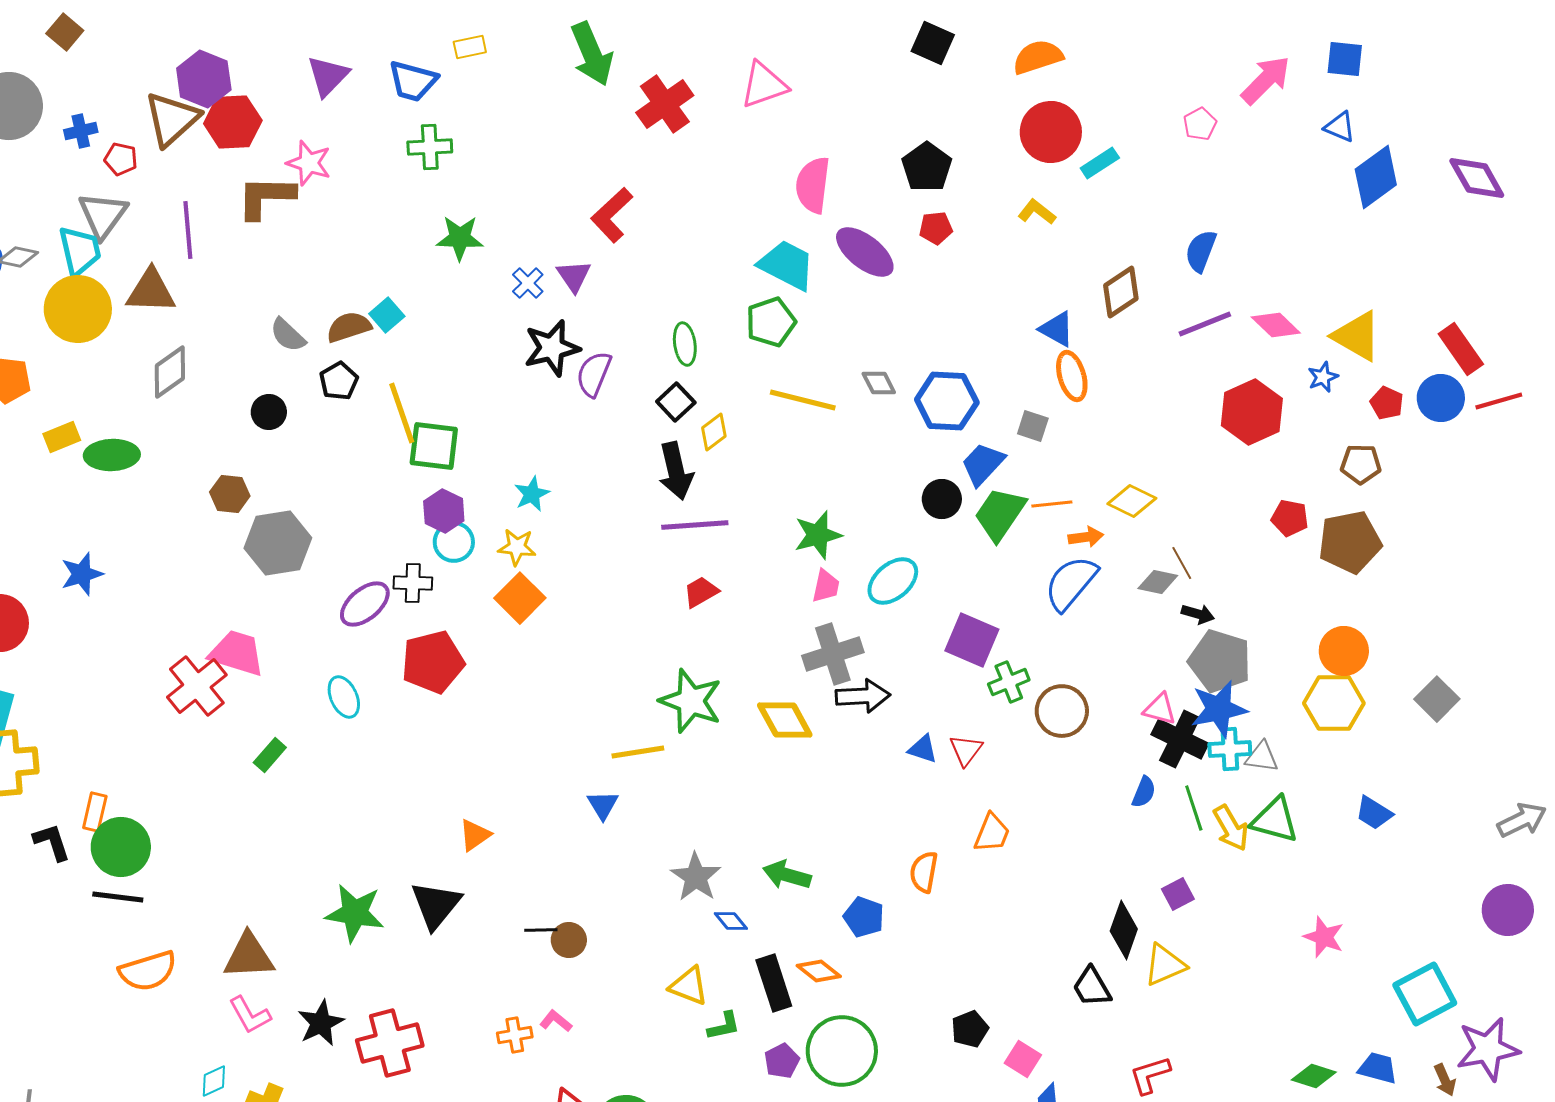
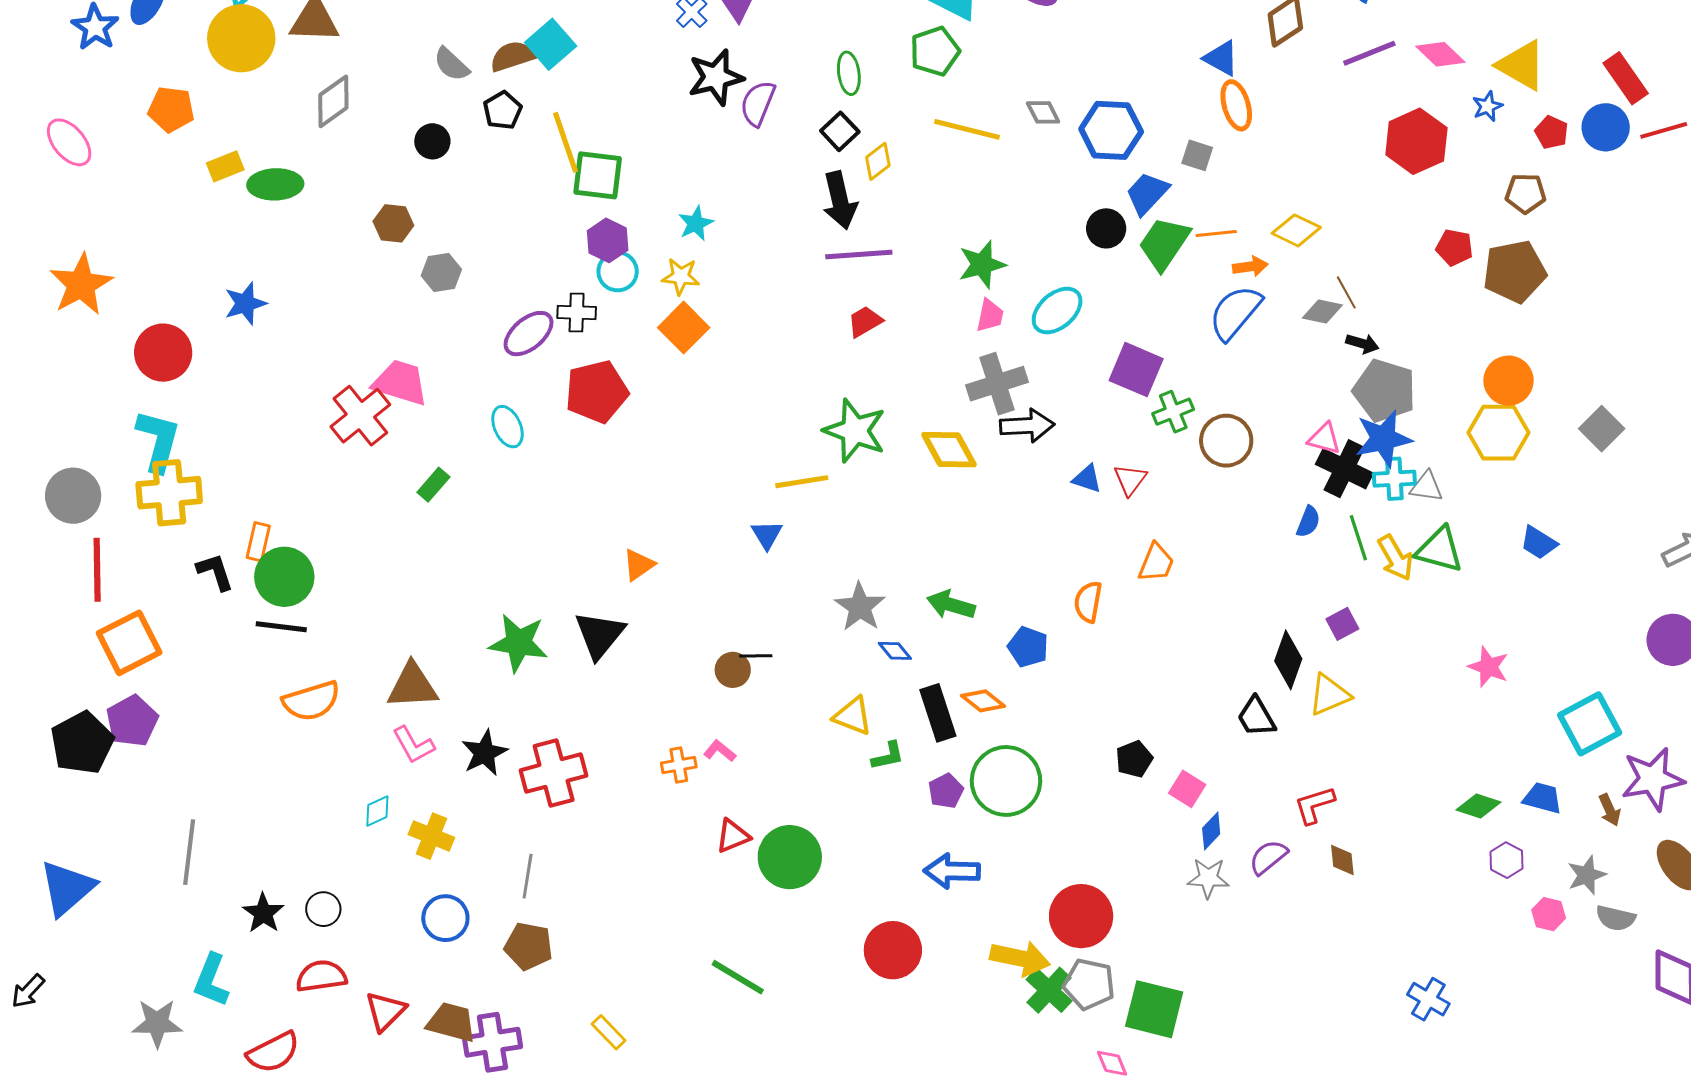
cyan square: (387, 315) -> (551, 44), size x1.4
gray hexagon: (278, 543) -> (441, 272), size x0.6
black line: (541, 930) -> (756, 656), moved

